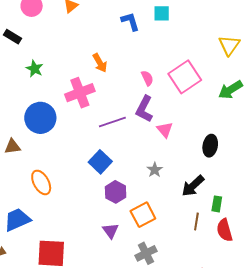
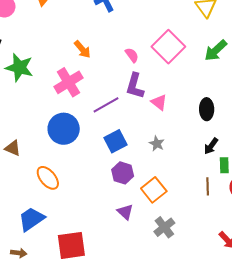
green star: (35, 69) -> (19, 68), size x1.6
blue circle: (40, 118) -> (64, 129), moved
brown triangle: (12, 147) -> (13, 148), turned 42
blue square: (100, 162) -> (116, 141), moved, turned 30
black arrow: (193, 186) -> (211, 146), moved, size x0.7

